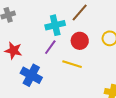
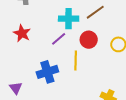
yellow line: (72, 64) -> (76, 61), turned 60
blue cross: (31, 75) -> (47, 72), moved, turned 30

